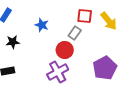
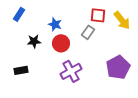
black star: (13, 42) -> (34, 41), moved
red circle: (65, 50) -> (61, 43), moved

